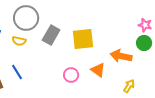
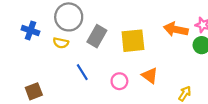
orange arrow: (121, 56) -> (176, 29), moved
blue line: (17, 72) -> (82, 72), moved

